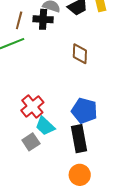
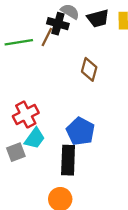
brown line: (19, 20) -> (47, 37), moved
cyan trapezoid: (45, 126) -> (35, 138), turned -110

